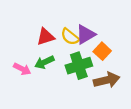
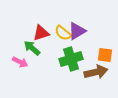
orange square: (102, 51) -> (105, 55), moved, turned -35
green arrow: (44, 62) -> (32, 48), moved, turned 66

